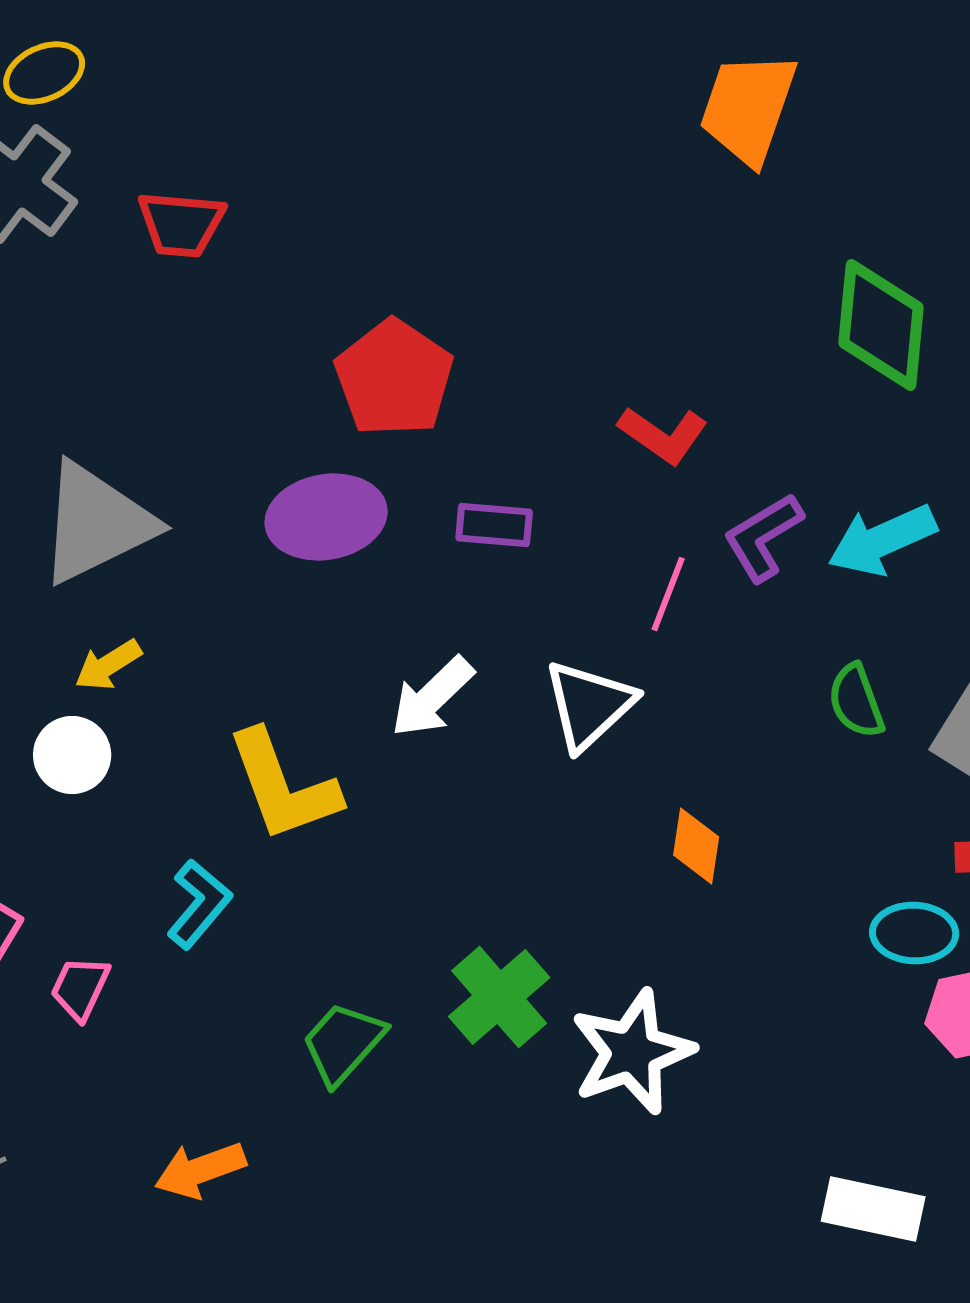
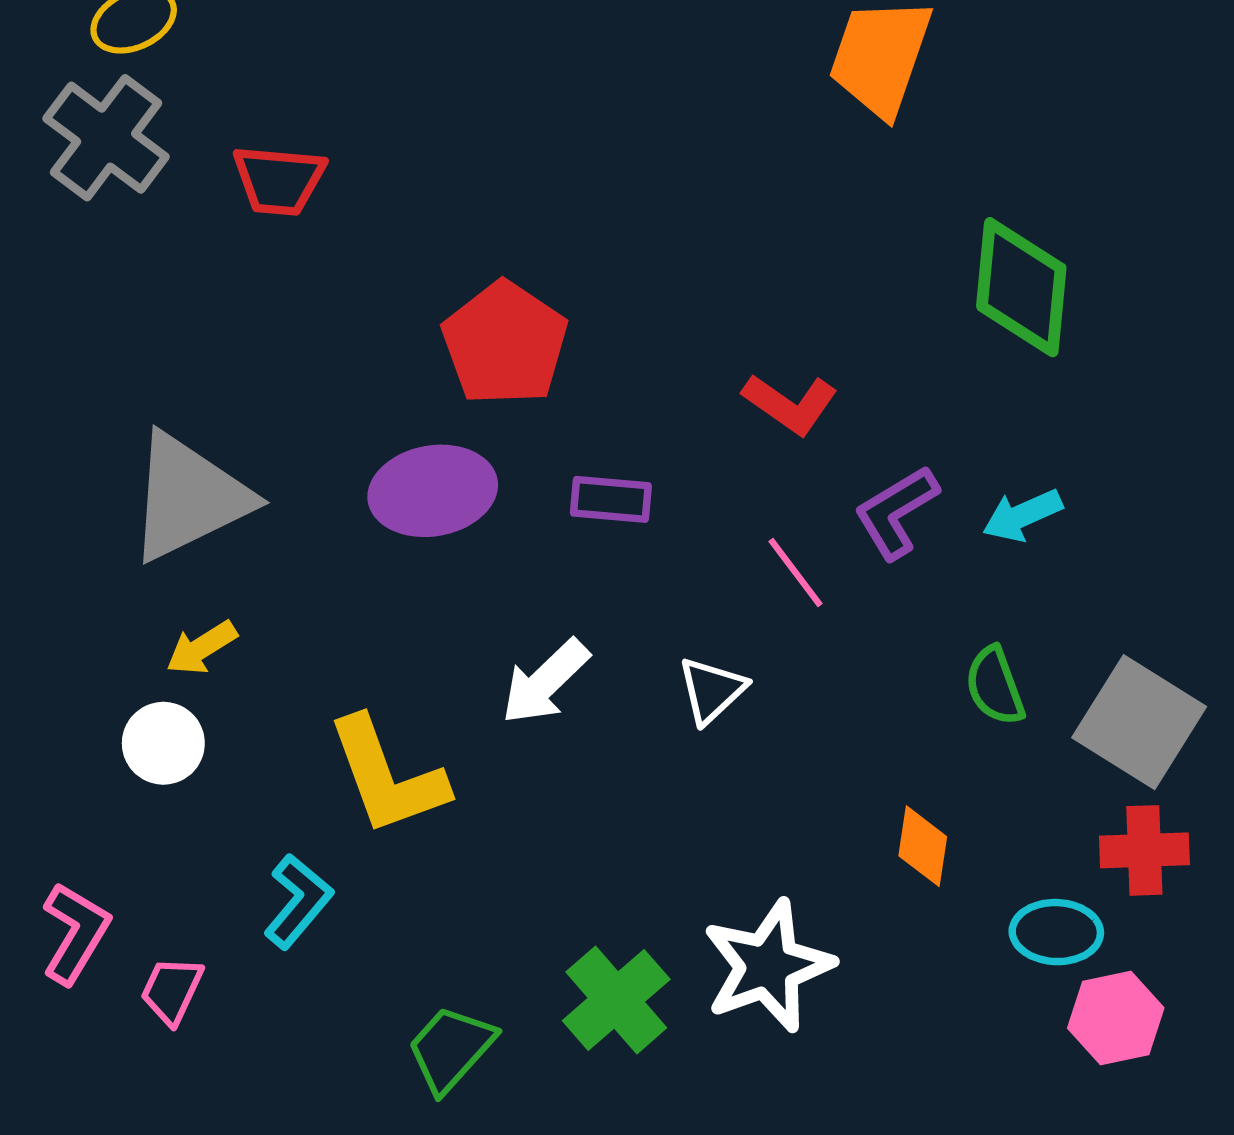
cyan arrow: (882, 540) -> (1022, 515), size x0.7
pink line: (668, 594) -> (795, 573), turned -58
white triangle: (589, 705) -> (712, 690), size x0.7
orange diamond: (696, 846) -> (923, 846), moved
white star: (632, 1052) -> (768, 966), moved

